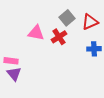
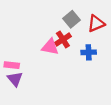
pink triangle: (36, 33) -> (50, 47), moved
blue cross: (94, 49) -> (89, 52), moved

